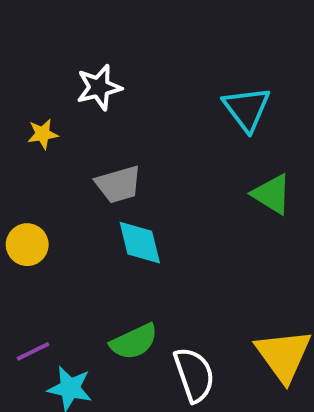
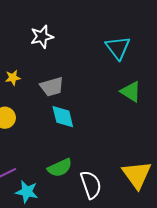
yellow star: (43, 134) -> (13, 78), moved

